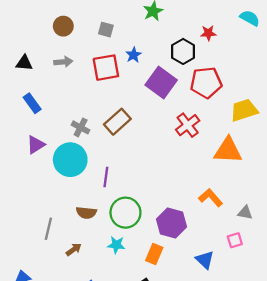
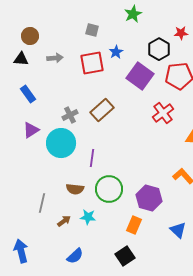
brown circle: (63, 26) -> (30, 36), moved
gray cross: (81, 127) -> (70, 115), turned 35
cyan star: (116, 245) -> (88, 217), moved

